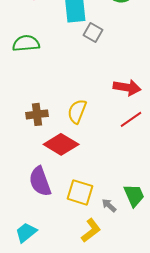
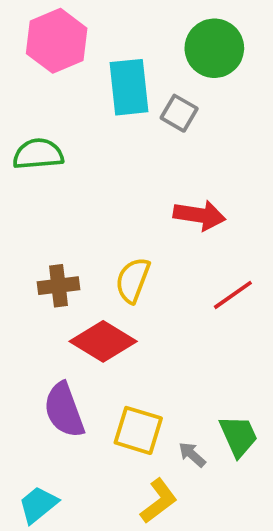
gray square: (93, 32) -> (179, 113), moved
red arrow: (127, 87) -> (200, 215), moved

